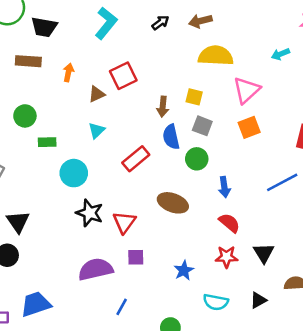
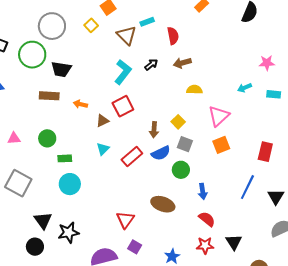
cyan L-shape: (106, 23) -> (123, 72), moved
yellow semicircle: (216, 56) -> (194, 90), size x0.6
orange arrow: (68, 72) -> (80, 104), turned -88
yellow square: (194, 97) -> (178, 122), turned 32
blue semicircle: (171, 137) -> (161, 153), turned -102
red rectangle: (136, 159) -> (132, 156), moved
cyan circle: (74, 173) -> (70, 184), moved
blue line: (282, 182) -> (247, 187), turned -35
black star: (90, 213) -> (69, 233), moved, turned -30
purple square: (136, 257) -> (135, 247), turned 32

